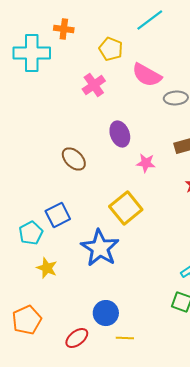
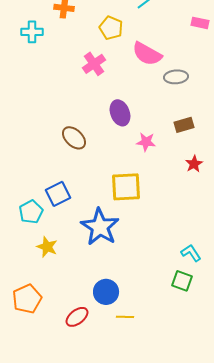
cyan cross: (32, 53) -> (32, 32), size x0.6
yellow square: (126, 208) -> (126, 187), turned 36

